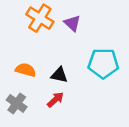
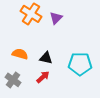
purple triangle: (72, 23) -> (56, 18), turned 32
cyan pentagon: (103, 63) -> (80, 64), moved

